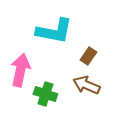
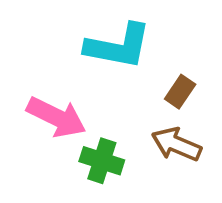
pink arrow: (20, 70) -> (56, 117), turned 104

